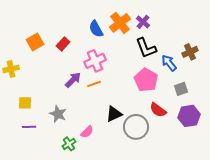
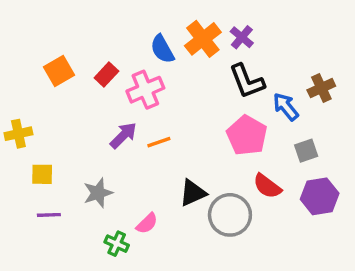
pink cross: (95, 61) -> (145, 90), moved
yellow cross: (11, 69) -> (18, 134), moved
gray star: (58, 114) -> (98, 193), turned 30
green cross: (69, 144) -> (117, 244), turned -32

